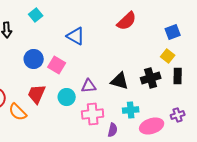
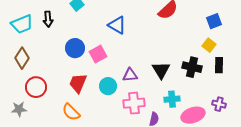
pink square: (57, 65) -> (98, 54), turned 30
black cross: (151, 78) -> (192, 67), turned 30
black triangle: (120, 81) -> (161, 70), turned 42
orange semicircle: (18, 112) -> (71, 112), moved
purple cross: (178, 115) -> (219, 104), turned 32

